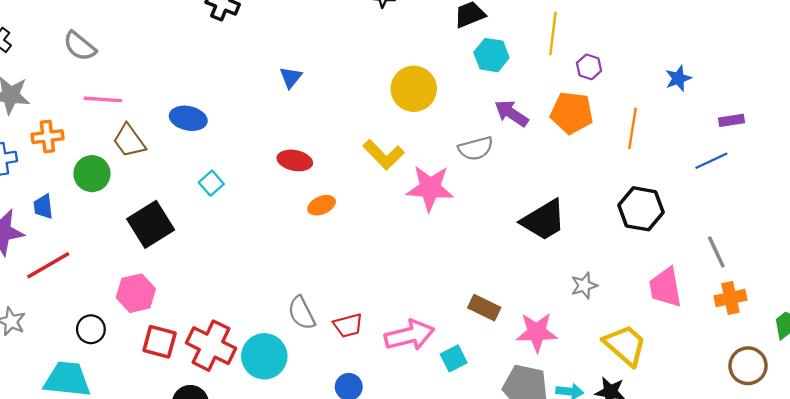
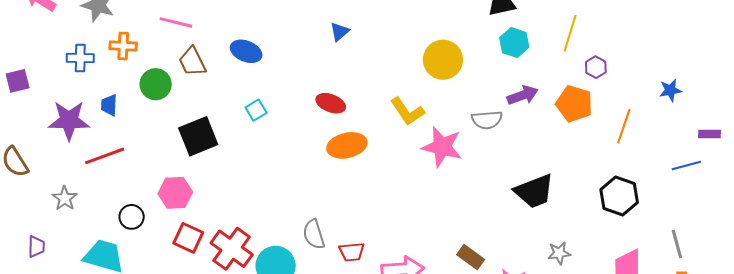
purple arrow: (511, 113) -> (523, 95), turned 116
orange ellipse: (322, 205) -> (347, 145), size x1.6

